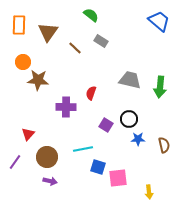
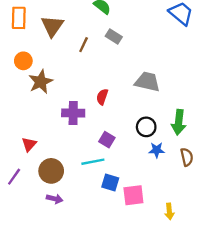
brown line: (75, 48) -> (84, 45), turned 72
brown star: (38, 80) -> (41, 82), turned -30
green arrow: (160, 87) -> (179, 122), moved
purple square: (106, 125) -> (107, 140), moved

